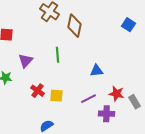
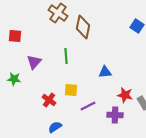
red cross: (37, 91) -> (49, 100), moved
yellow square: (56, 96) -> (71, 90), moved
purple line: (88, 99) -> (88, 106), moved

